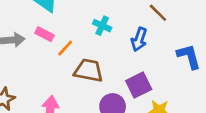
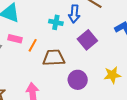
blue arrow: (139, 39) -> (74, 14), moved
purple square: (139, 85) -> (87, 40), moved

